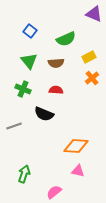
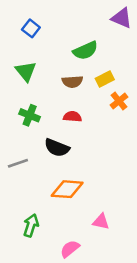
blue square: (30, 31) -> (31, 28), moved
yellow rectangle: (89, 57) -> (105, 79), moved
green triangle: (29, 61) -> (26, 71), moved
orange diamond: (76, 146) -> (67, 189), moved

